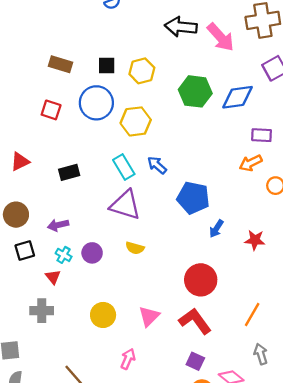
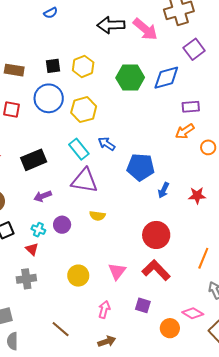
black rectangle: (69, 172) -> (34, 160), size x1.4
purple arrow: (58, 225) -> (43, 196), moved
purple square: (195, 361) -> (143, 305), moved

